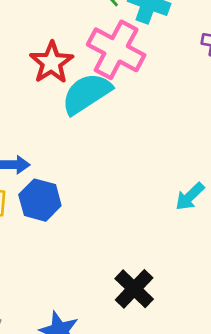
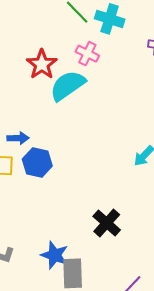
pink cross: (116, 50) -> (87, 54), size x0.6

